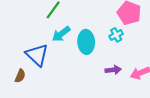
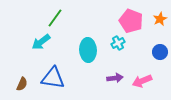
cyan arrow: (61, 34) -> (41, 42), moved
blue triangle: (37, 55) -> (53, 78), moved, turned -35

